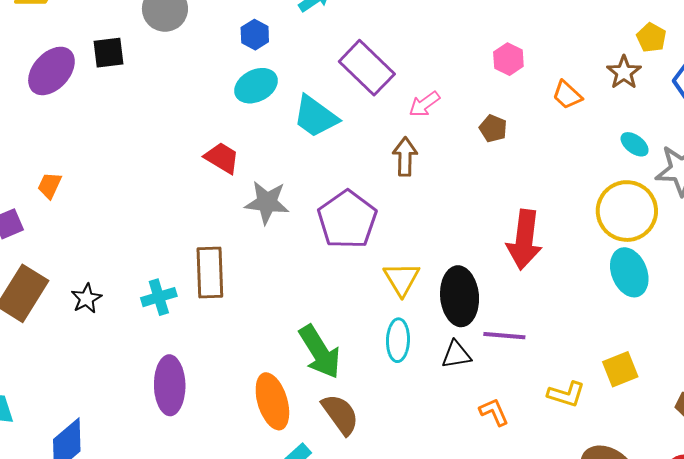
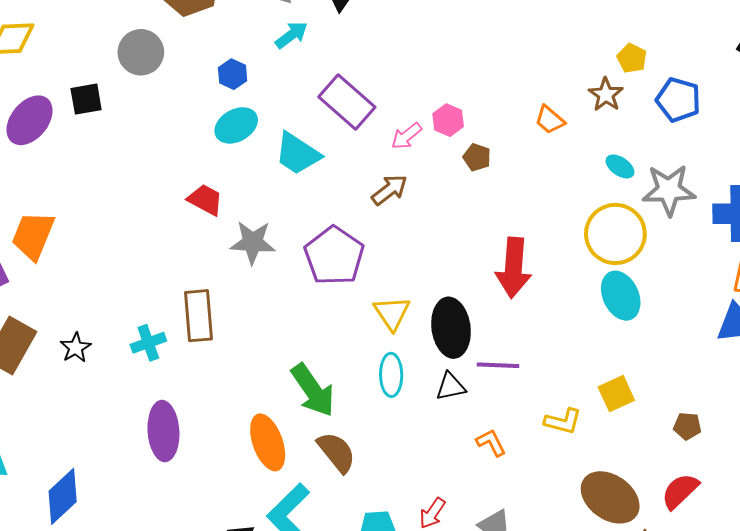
pink hexagon: (508, 59) -> (448, 120), moved
brown arrow: (405, 157) -> (389, 190), turned 54
orange trapezoid: (50, 185) -> (33, 236), size x1.8

